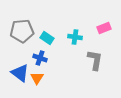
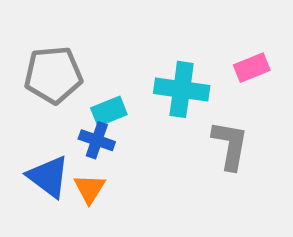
cyan cross: (75, 37) -> (182, 89), size x1.5
cyan rectangle: (47, 38) -> (109, 111), moved, turned -56

